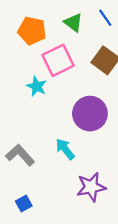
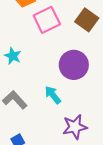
cyan star: (37, 86) -> (13, 56), moved

